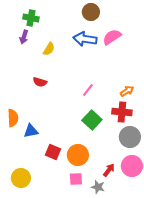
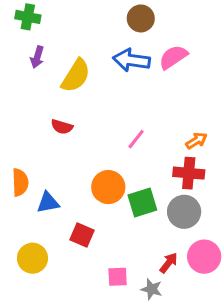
green cross: (31, 18) -> (28, 17), moved
yellow semicircle: (49, 49) -> (76, 76), size x1.6
green square: (92, 120) -> (142, 202), moved, turned 30
gray circle: (130, 137) -> (184, 212), moved
orange circle: (78, 155) -> (108, 187), moved
yellow circle: (21, 178) -> (32, 258), moved

